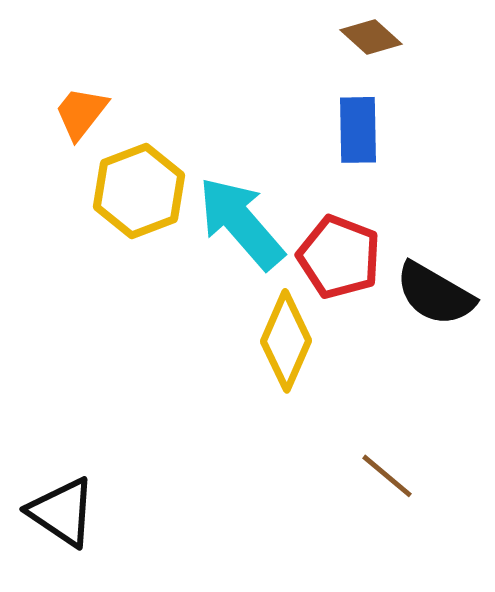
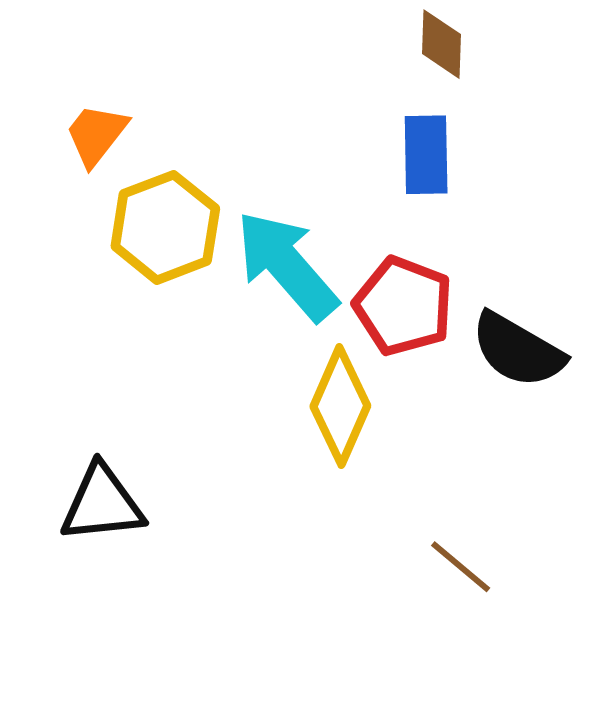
brown diamond: (371, 37) -> (442, 44), turned 50
black triangle: (62, 512) -> (102, 504), moved, turned -40

